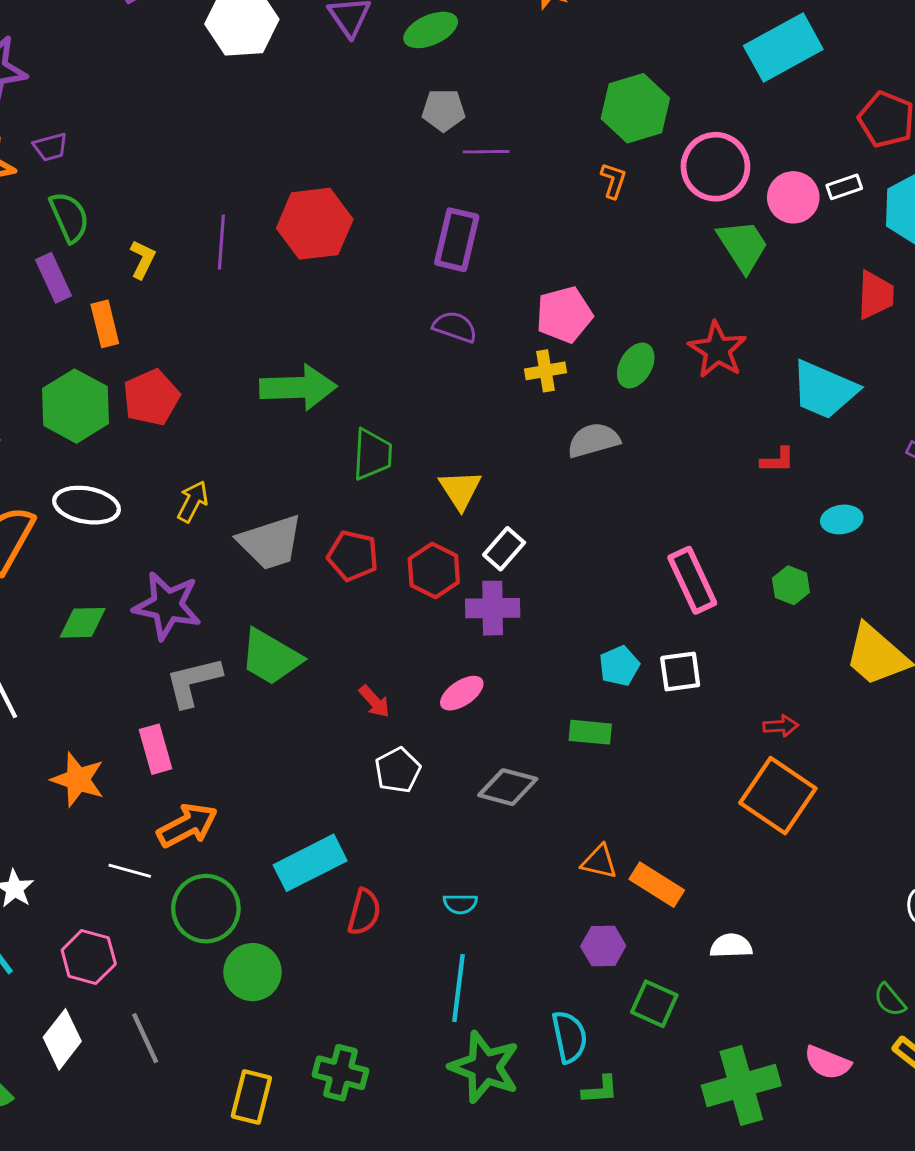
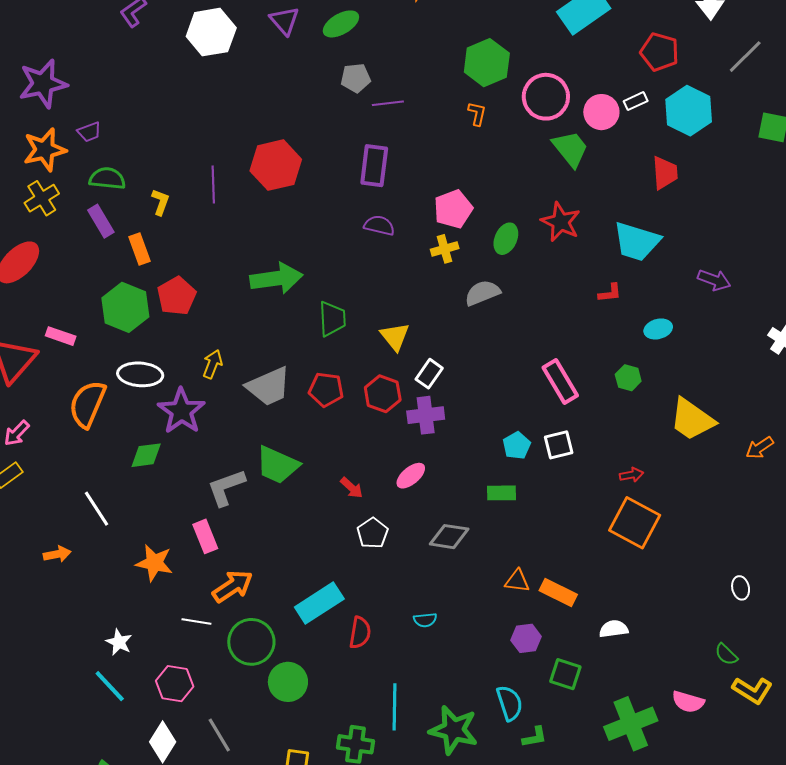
green semicircle: (69, 217) -> (107, 178), turned -54
purple star: (167, 606) -> (181, 411), moved, turned 30
cyan line: (459, 988) -> (394, 707), moved

